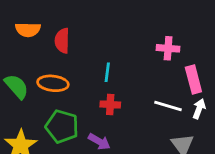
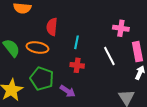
red semicircle: (62, 41) -> (52, 27), moved
white line: (168, 106) -> (109, 56), moved, turned 42

